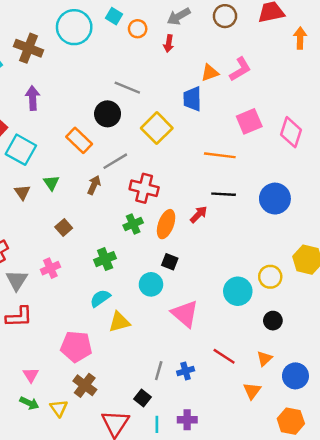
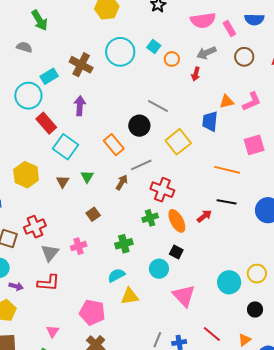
orange ellipse: (166, 224) -> (177, 221), turned -55

